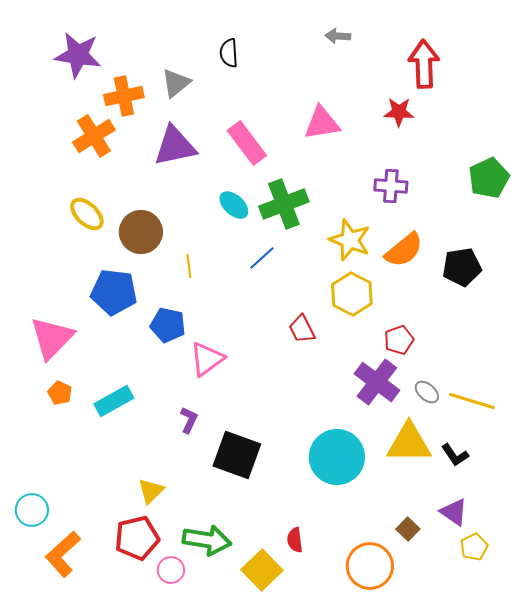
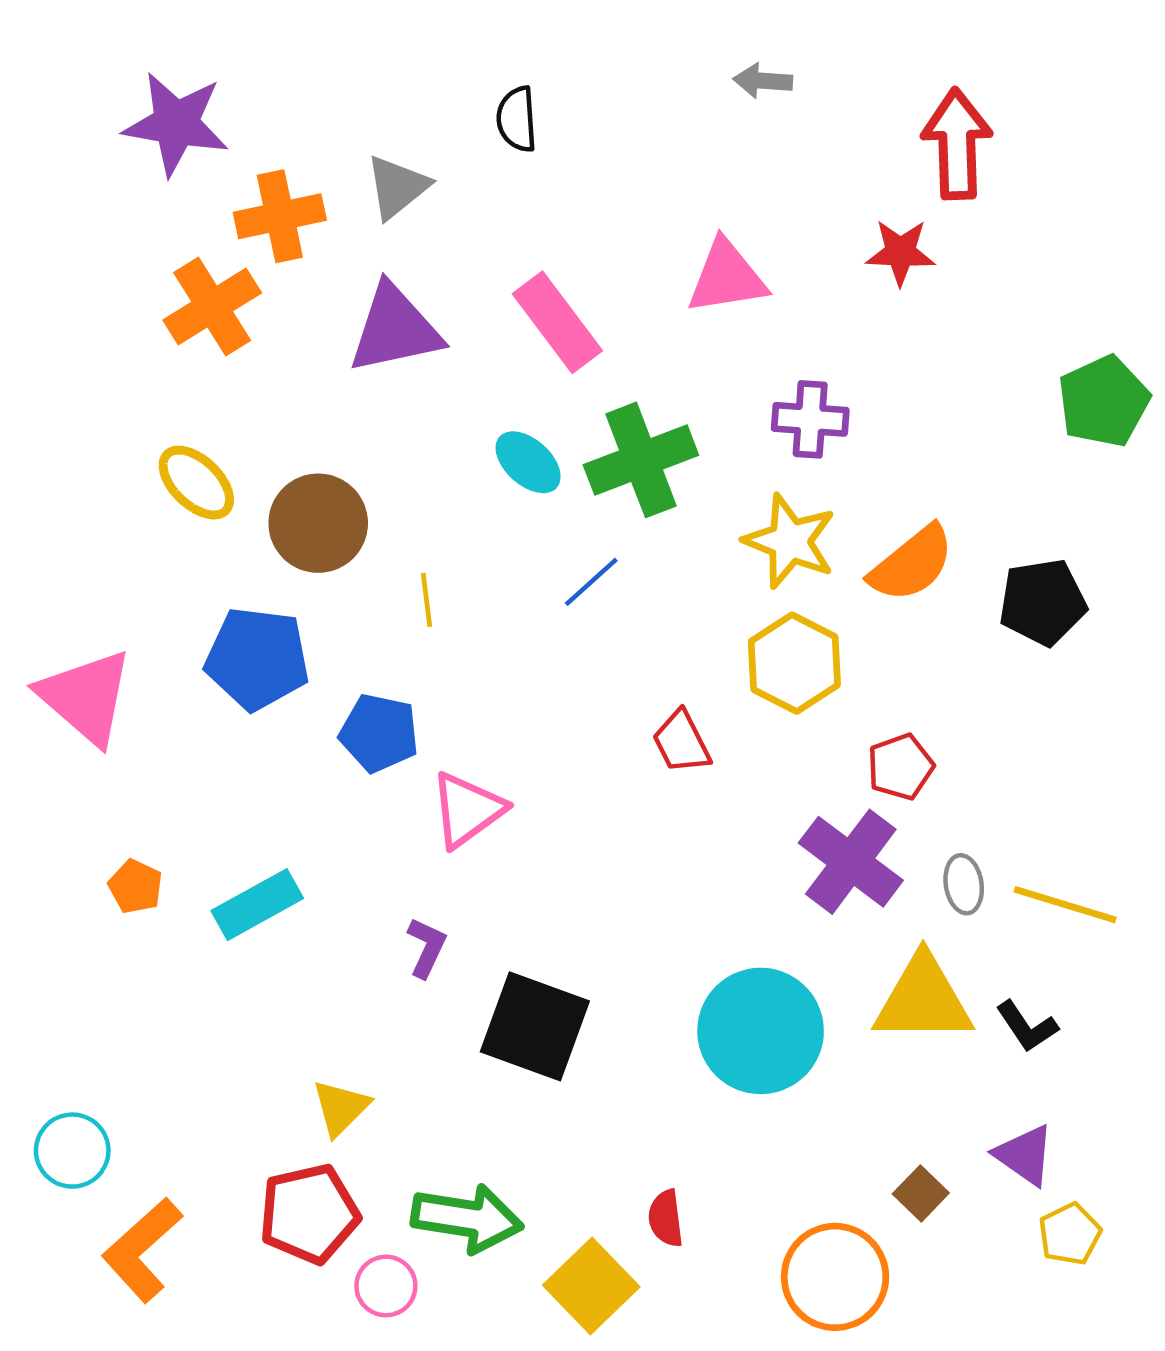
purple cross: (391, 186) -> (810, 419), moved
pink triangle: (52, 338) -> (86, 697), moved, turned -33
gray ellipse: (427, 392) -> (964, 884), turned 40

